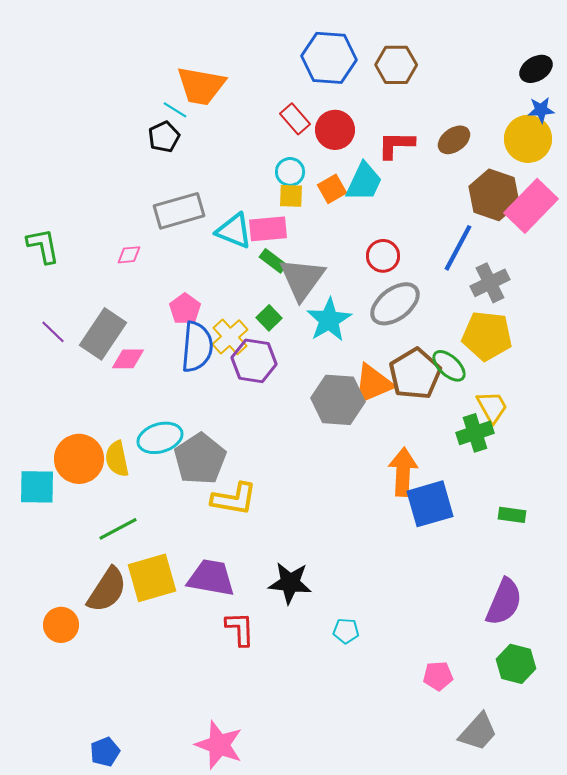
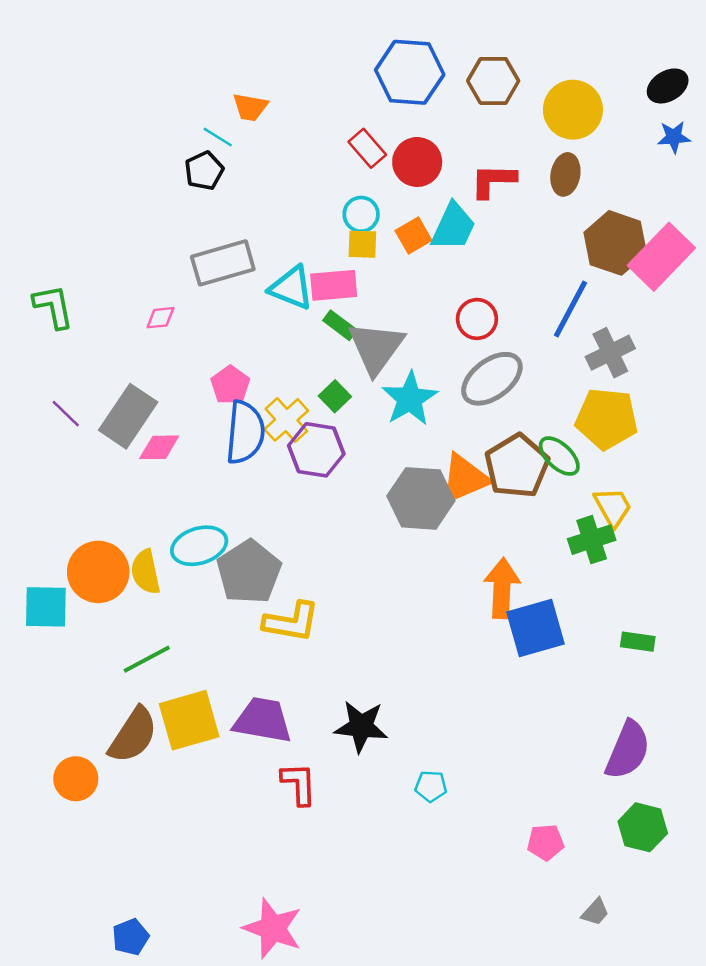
orange trapezoid: (201, 86) -> (250, 107), size x0.6
yellow circle: (528, 139) -> (573, 110), moved
brown ellipse: (454, 140) -> (565, 174), turned -44
gray trapezoid: (478, 732) -> (595, 912), size x0.6

